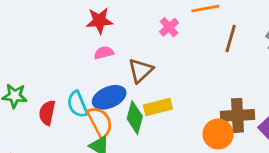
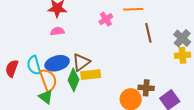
brown line: (231, 39) -> (148, 33), turned -36
brown triangle: (141, 71) -> (81, 62), moved
brown cross: (237, 115) -> (146, 88), size x0.7

